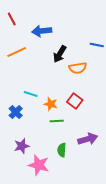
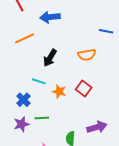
black arrow: (60, 54) -> (50, 58), moved
green line: (57, 121) -> (42, 118), moved
purple star: (22, 146) -> (21, 124), moved

